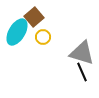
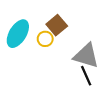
brown square: (34, 17) -> (57, 25), moved

